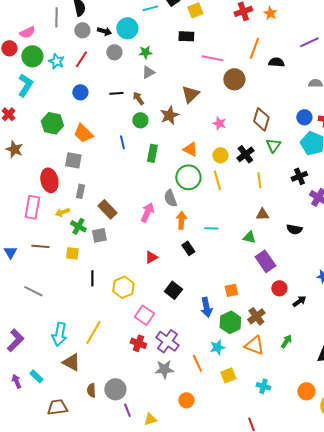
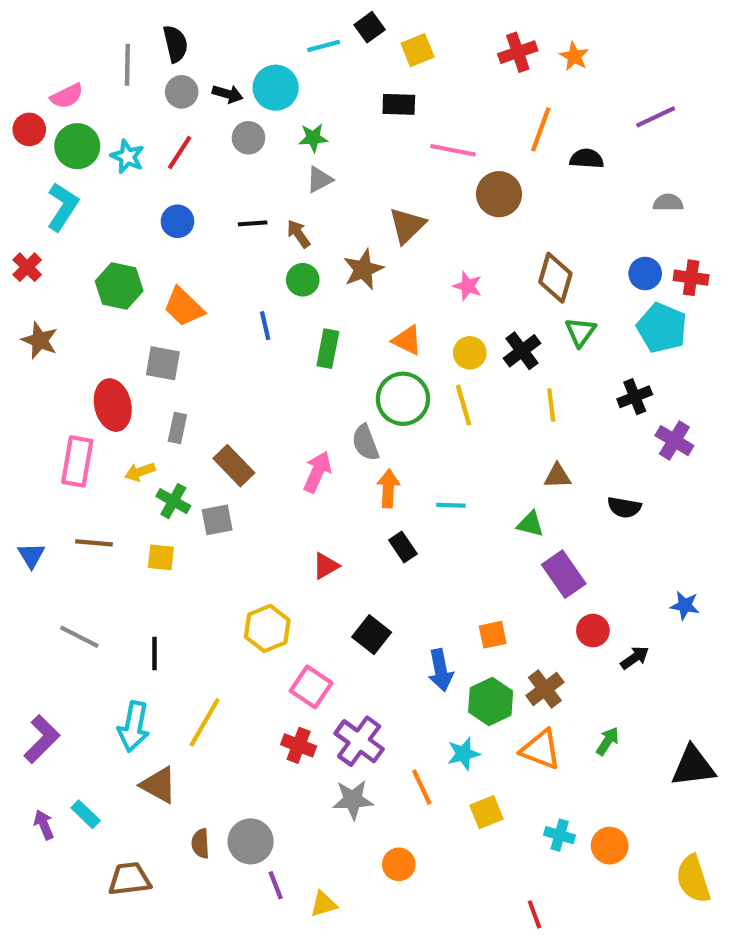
black line: (92, 278) -> (155, 653), moved
orange circle: (306, 391) -> (610, 846), moved

